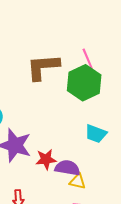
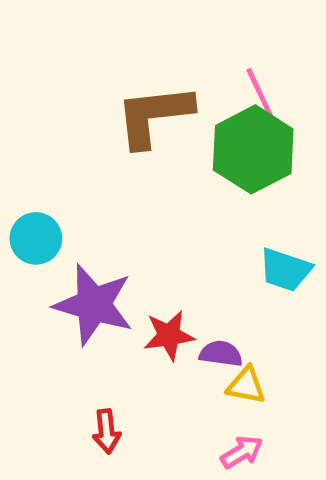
purple semicircle: (67, 168) -> (221, 354), size x0.7

